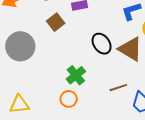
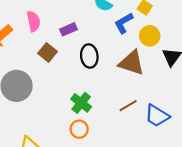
black ellipse: (102, 44) -> (89, 56), moved, turned 40

